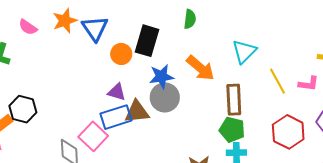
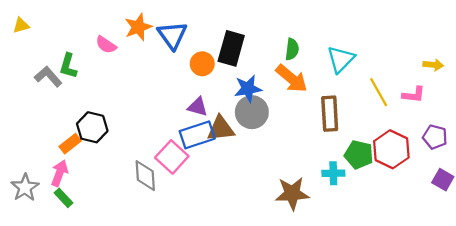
green semicircle: (190, 19) -> (292, 49), moved
pink semicircle: (28, 27) -> (106, 45), moved
green pentagon: (232, 130) -> (359, 155), moved

